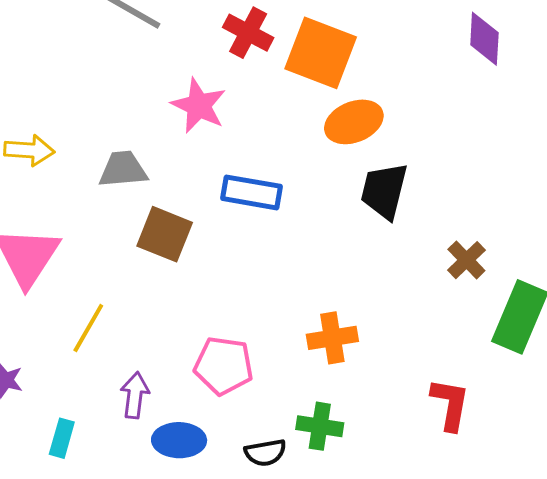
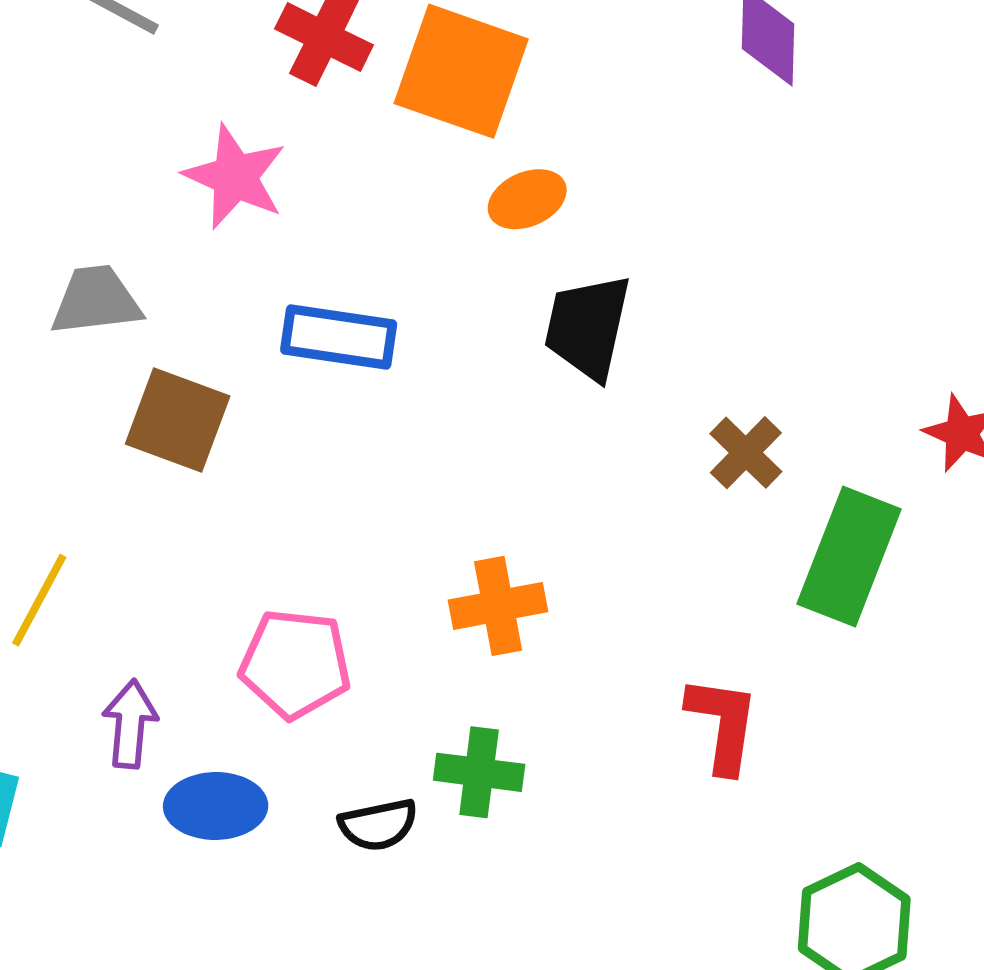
orange ellipse: (354, 122) -> (527, 199), size x0.7

